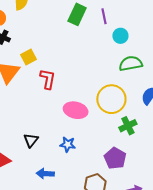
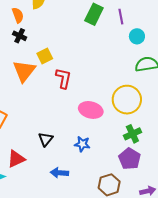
green cross: (128, 126) -> (132, 134), moved

